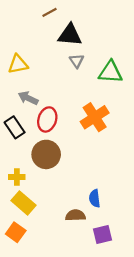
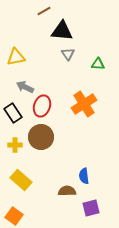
green triangle: (110, 72) -> (98, 64), size x0.6
yellow cross: (17, 177) -> (15, 145), moved
orange square: (16, 232) -> (14, 216), moved

